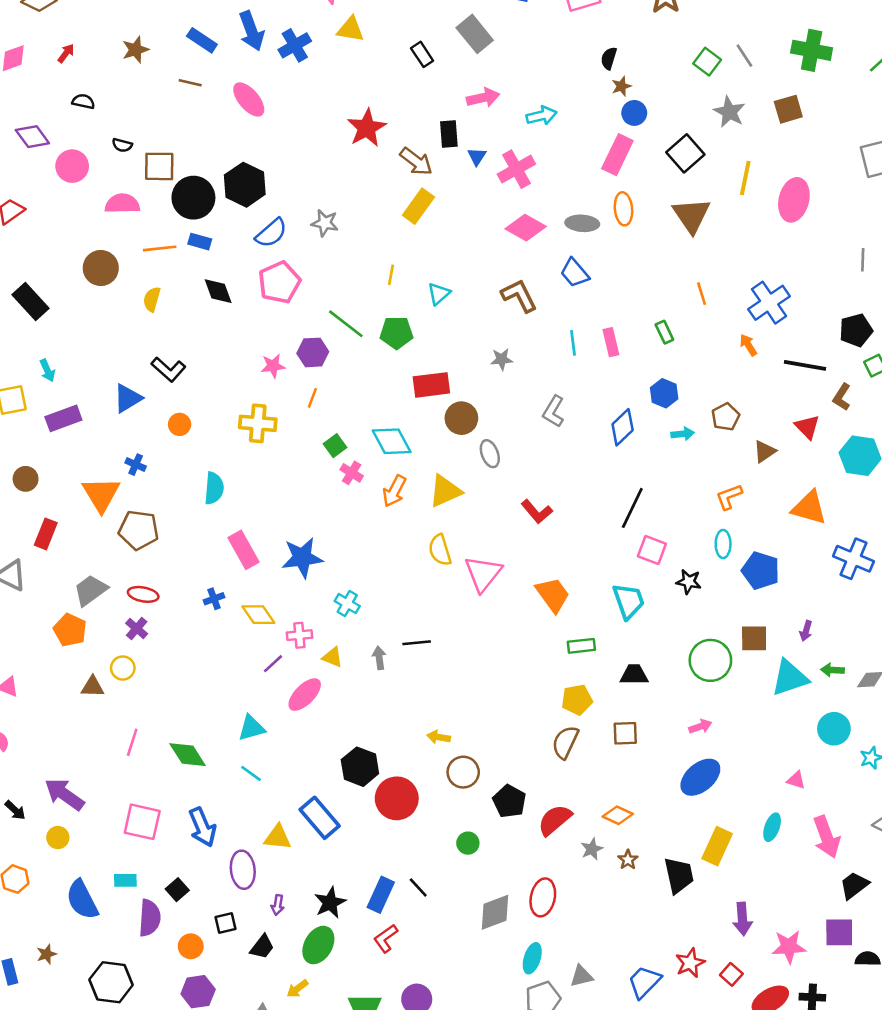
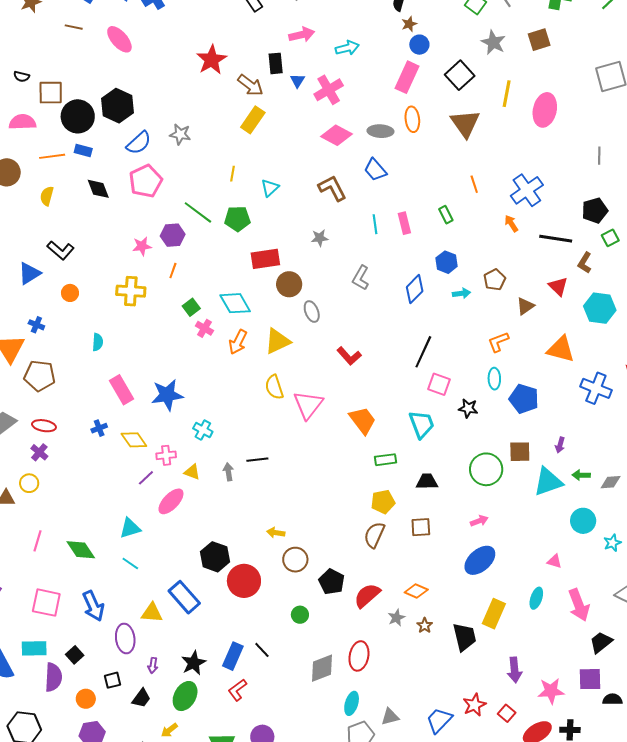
cyan semicircle: (214, 488) -> (98, 342), size x0.7
cyan rectangle: (125, 880) -> (34, 648), size x1.4

